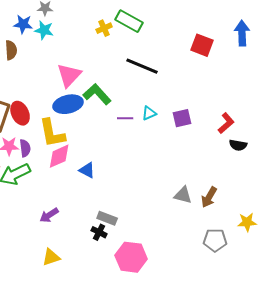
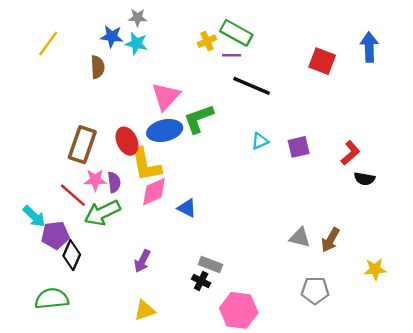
green L-shape: (97, 94) -> (199, 119), turned -68
red ellipse: (20, 113) -> (127, 141), moved
purple line: (125, 118) -> (232, 55), moved
purple arrow: (49, 215) -> (142, 261), turned -30
gray pentagon: (215, 240) -> (315, 290), moved

